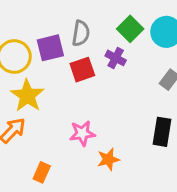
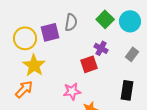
purple cross: (116, 58) -> (101, 48), moved
red square: (82, 70) -> (89, 64), moved

